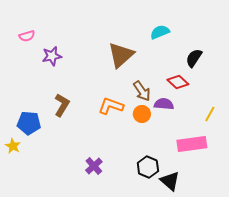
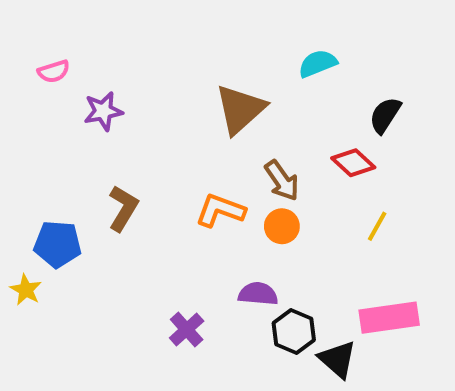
purple semicircle: (164, 104) -> (258, 294), moved
yellow line: (210, 114) -> (377, 226), moved
pink rectangle: (192, 144) -> (389, 318), moved

